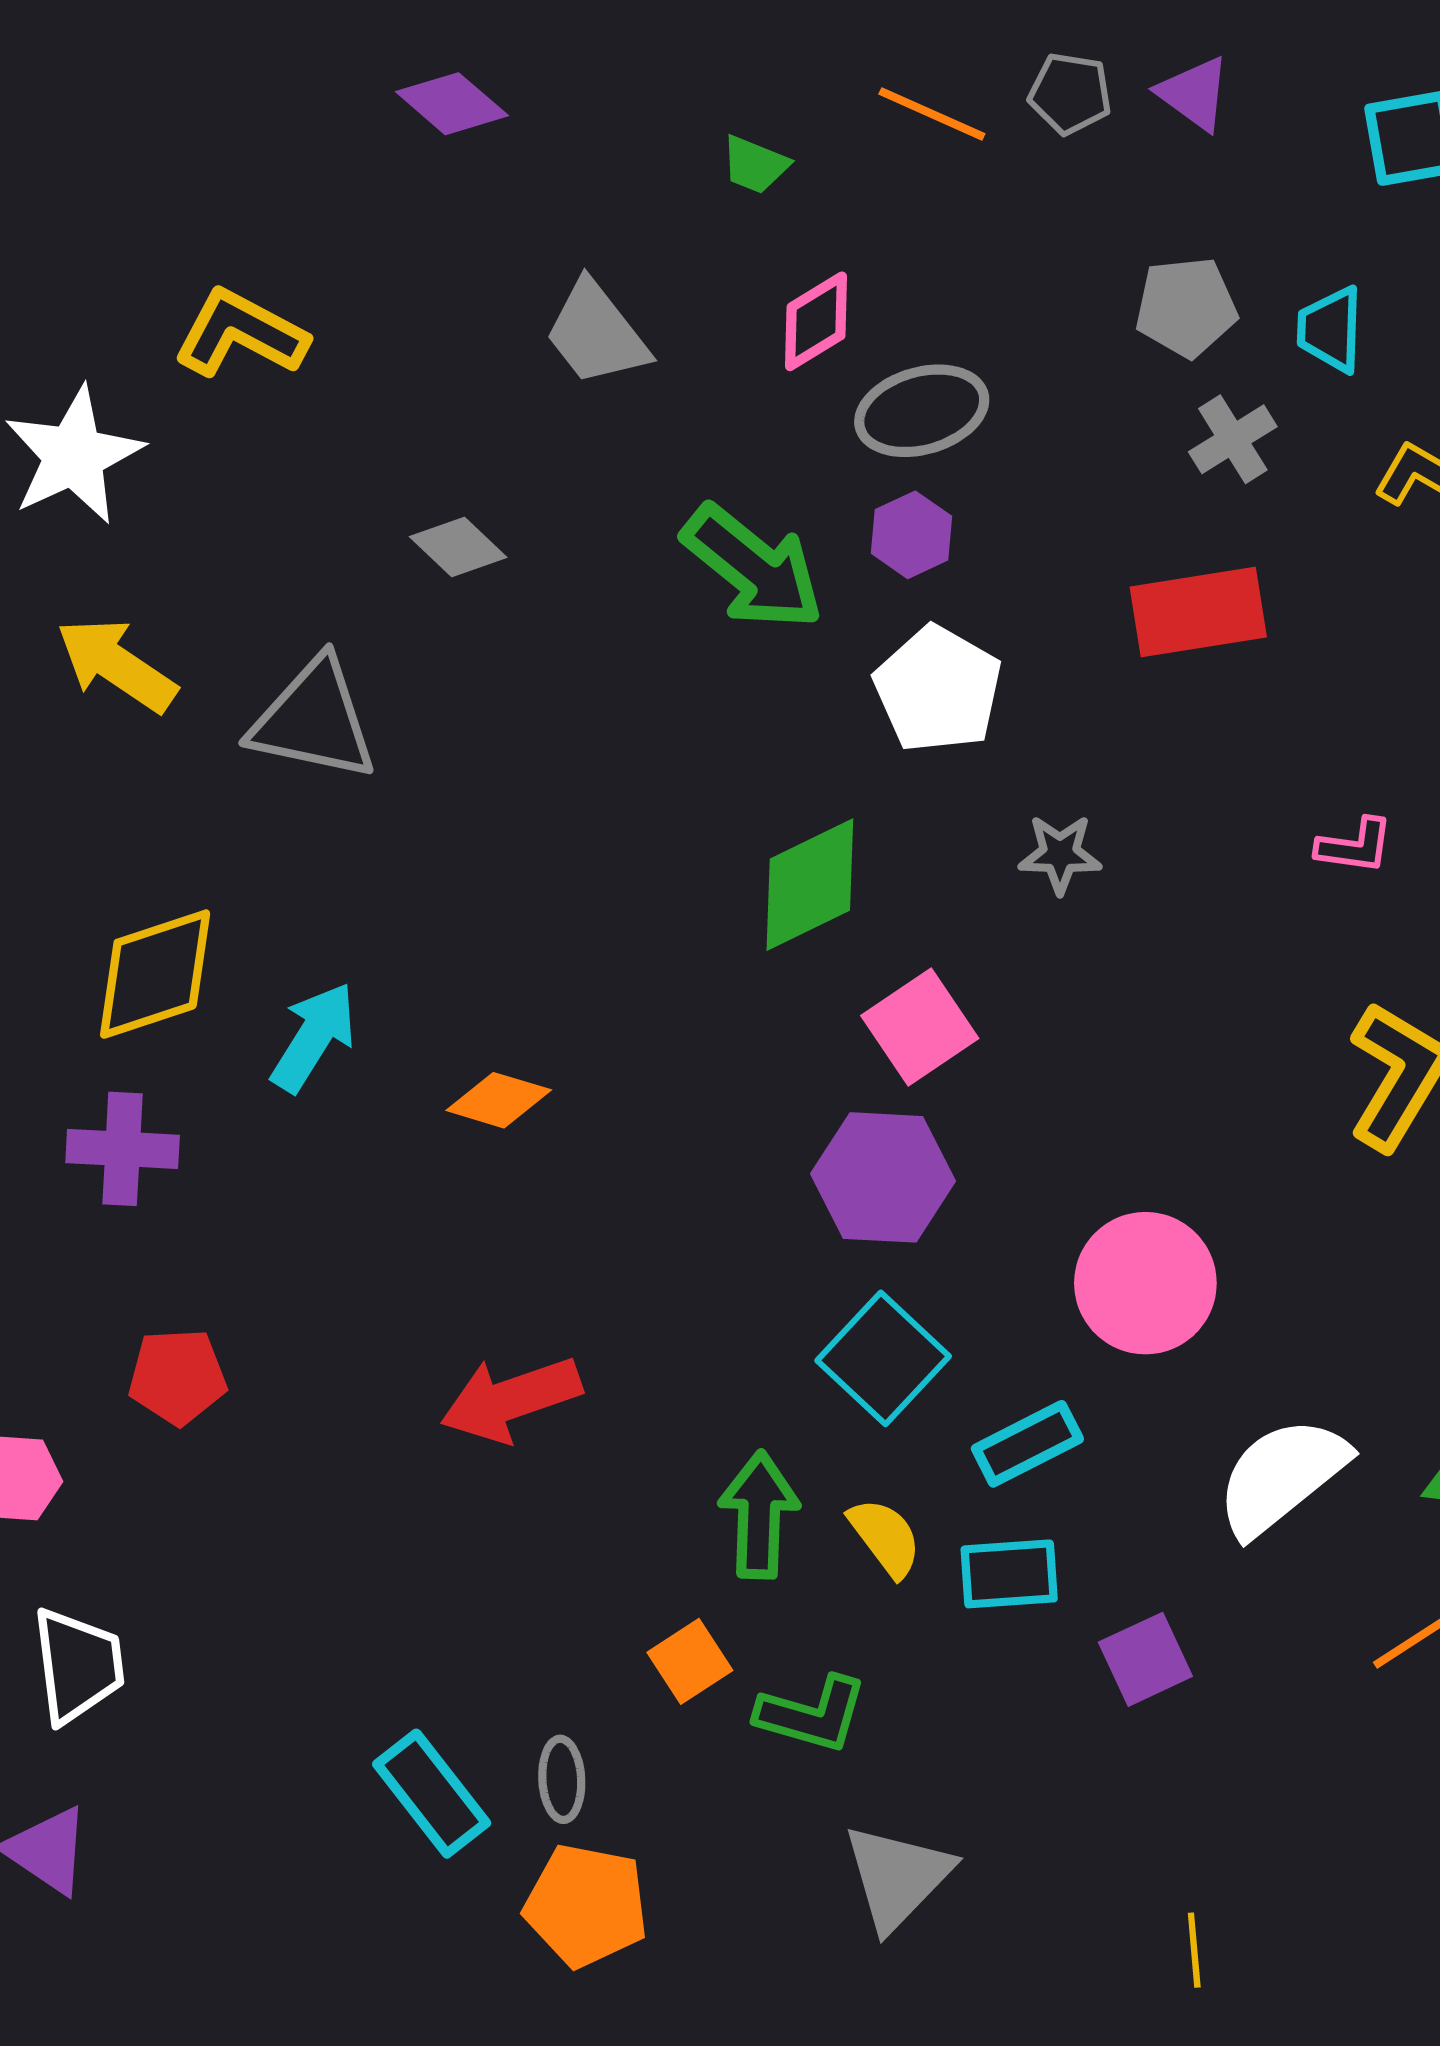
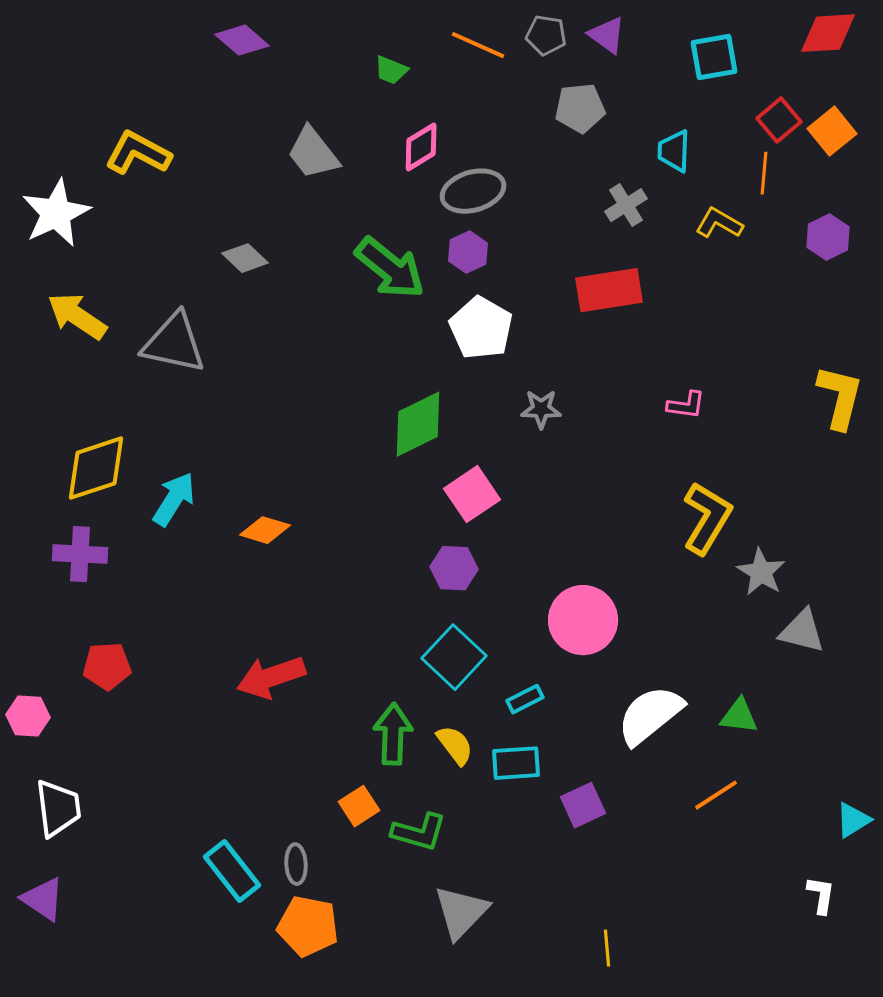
gray pentagon: (1186, 307) -> (580, 108), moved
purple hexagon: (883, 1177) -> (454, 568), size x0.7
cyan rectangle: (1027, 1444) -> (525, 699), size x0.7

